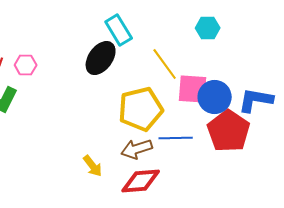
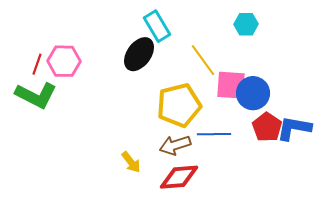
pink hexagon: (26, 65) -> (64, 61), size x1.5
blue L-shape: (256, 100) -> (294, 128), moved
red pentagon: (229, 131) -> (267, 127), size x0.7

